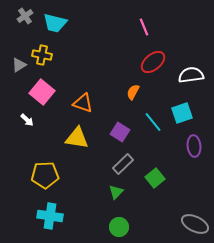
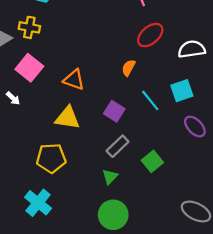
purple ellipse: (194, 146) -> (195, 127), turned -40
yellow pentagon: (45, 175) -> (51, 158), moved
cyan cross: (50, 216) -> (38, 203), turned 30
green circle: (119, 227) -> (113, 215), size x1.4

